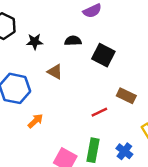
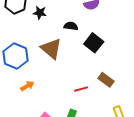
black star: (35, 42) -> (40, 13), moved
brown triangle: (55, 72) -> (51, 49), size x1.6

